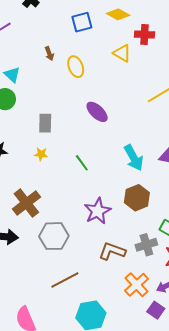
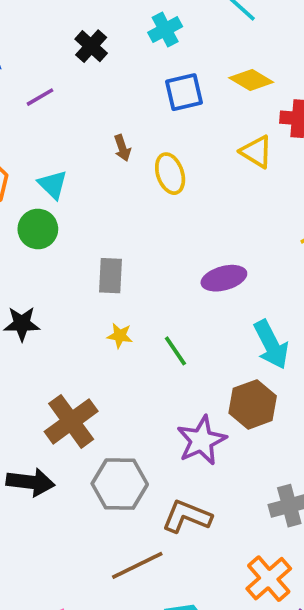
purple ellipse: (97, 112) -> (224, 278), moved, turned -60
yellow star: (41, 154) -> (120, 336), moved
brown hexagon: (137, 198) -> (253, 404), moved
brown L-shape: (112, 251) -> (187, 516), moved

